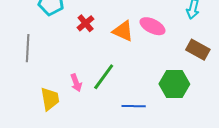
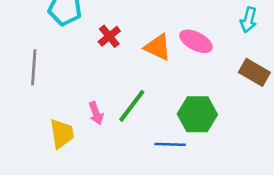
green hexagon: (174, 84) -> (197, 114), moved

